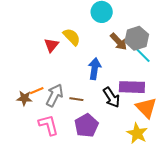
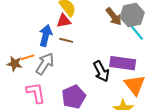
red triangle: (51, 45) -> (64, 21), moved, turned 35
blue arrow: (95, 69) -> (46, 36), moved
brown line: (76, 99) -> (66, 40), moved

